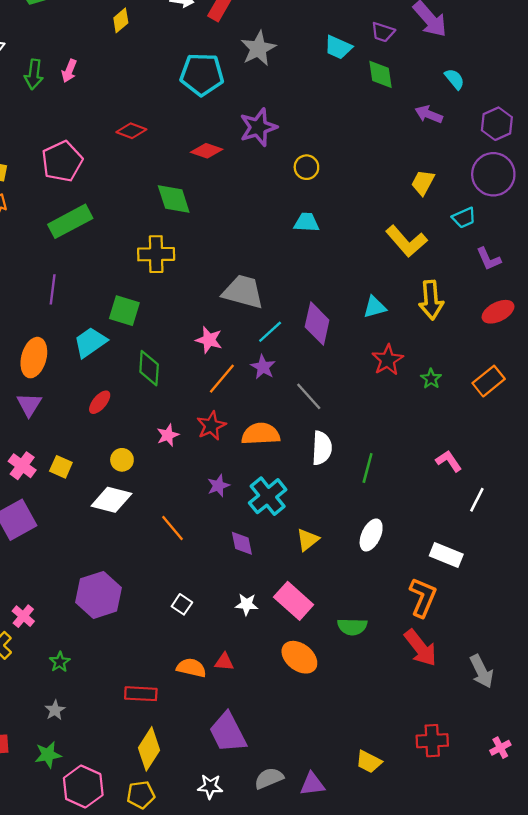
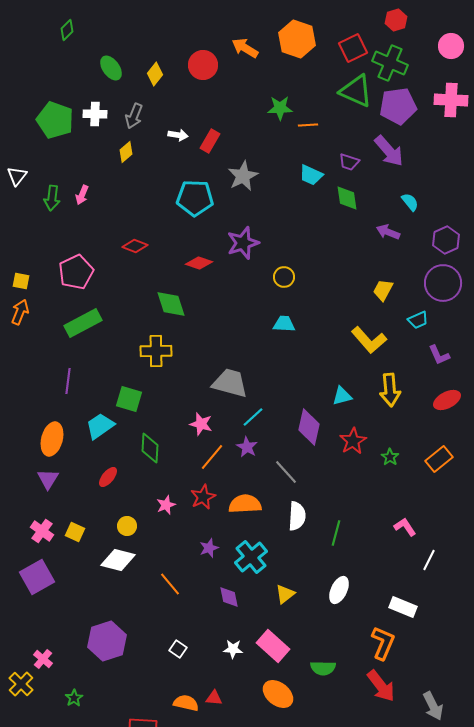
purple diamond: (317, 323) -> (309, 427), moved

